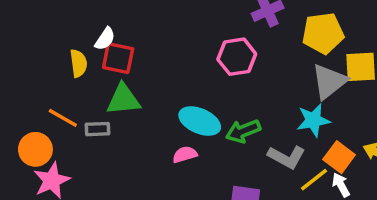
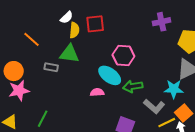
pink hexagon: (237, 57) -> (123, 56), moved
red square: (118, 58) -> (95, 24), moved, turned -30
yellow semicircle: (78, 63) -> (74, 30), moved
orange line: (63, 118) -> (31, 39), moved

